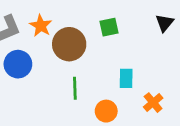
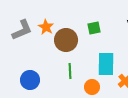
blue circle: (18, 64) -> (30, 80), moved
cyan rectangle: (126, 78) -> (106, 64), size x1.6

